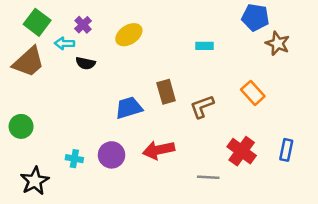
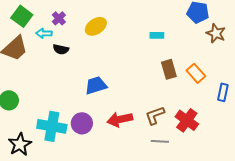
brown rectangle: (166, 92) -> (169, 69), moved
brown L-shape: (202, 107) -> (155, 115), moved
blue rectangle: (286, 150) -> (223, 92), moved
cyan cross: (74, 159) -> (52, 126), size x2.0

